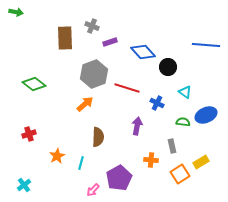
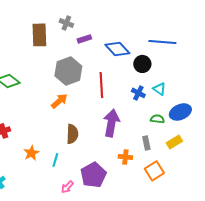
blue line: (206, 45) -> (162, 42), moved
red line: (127, 88) -> (101, 85), turned 70
blue cross: (157, 103) -> (138, 93), moved
purple arrow: (137, 126) -> (111, 123), size x1.5
yellow rectangle: (201, 162) -> (174, 142), moved

